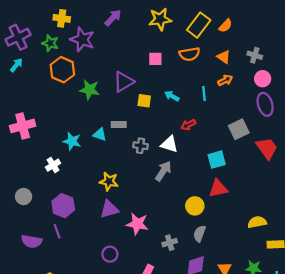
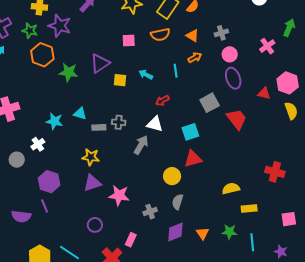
gray cross: (255, 55) -> (221, 33), turned -32
gray rectangle: (119, 125) -> (99, 127), moved
white triangle: (169, 144) -> (155, 124), moved
gray circle: (24, 197) -> (17, 160), moved

